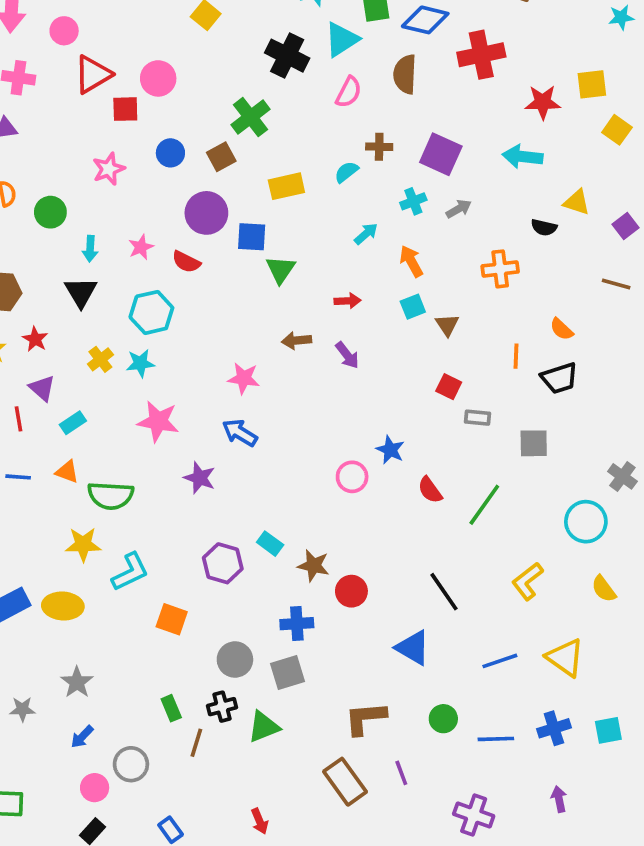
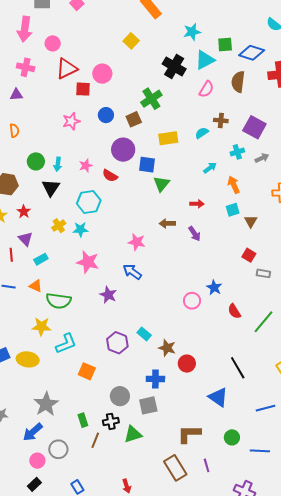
green circle: (50, 212) -> (36, 161), moved
gray star: (77, 682) -> (46, 404), moved, size x1.4
blue arrow: (82, 737) -> (33, 432), size x1.5

